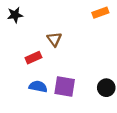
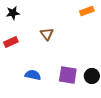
red rectangle: (33, 58) -> (11, 42), moved
purple square: (65, 87) -> (68, 75), moved

